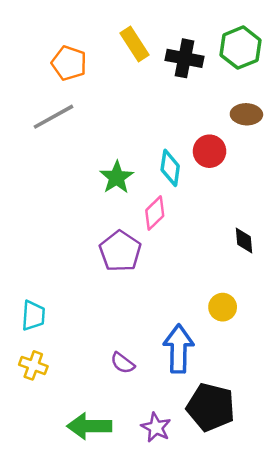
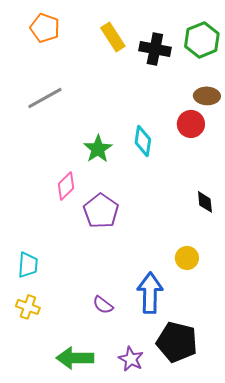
orange pentagon: (69, 63) -> (45, 28), moved
red circle: (210, 151) -> (191, 124), moved
pink diamond: (155, 213) -> (66, 186), moved

